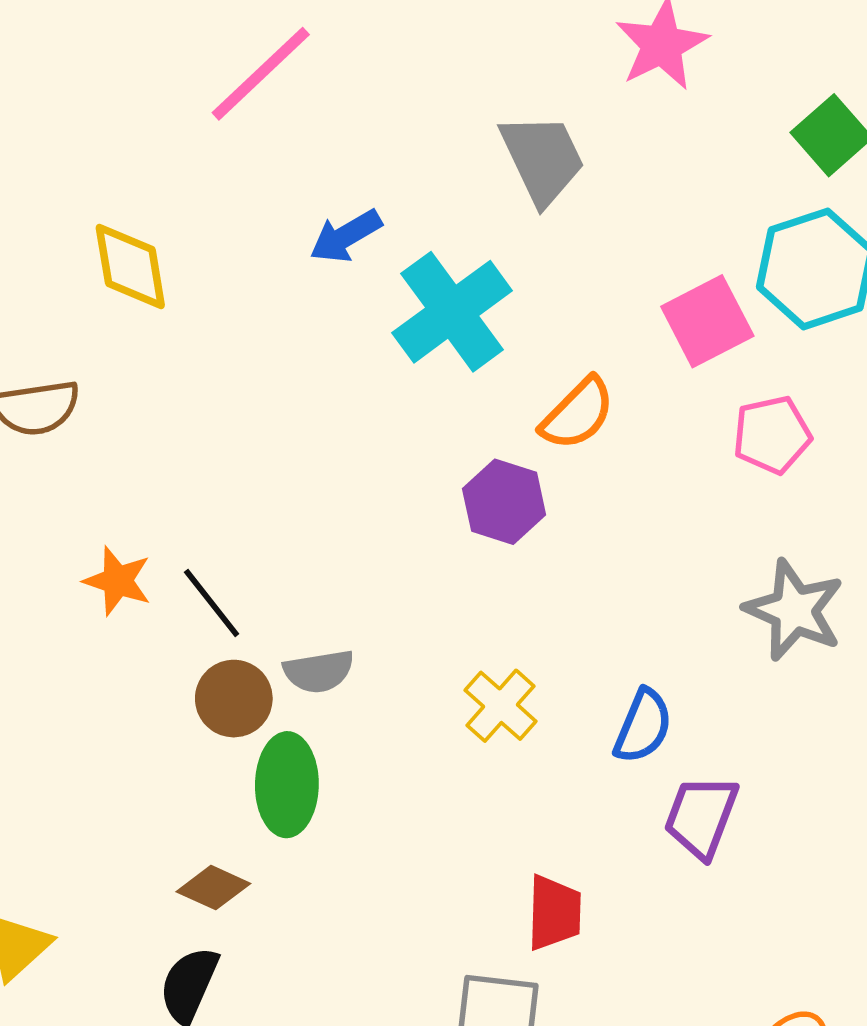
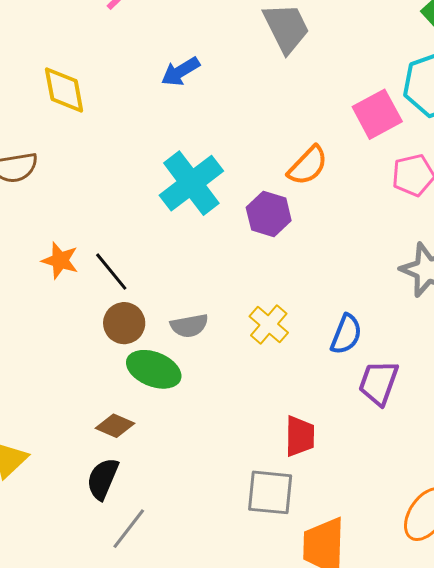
cyan cross: (452, 312) -> (191, 183), moved
gray semicircle: (319, 671) -> (189, 326), moved
green ellipse: (287, 785) -> (154, 369), turned -68

